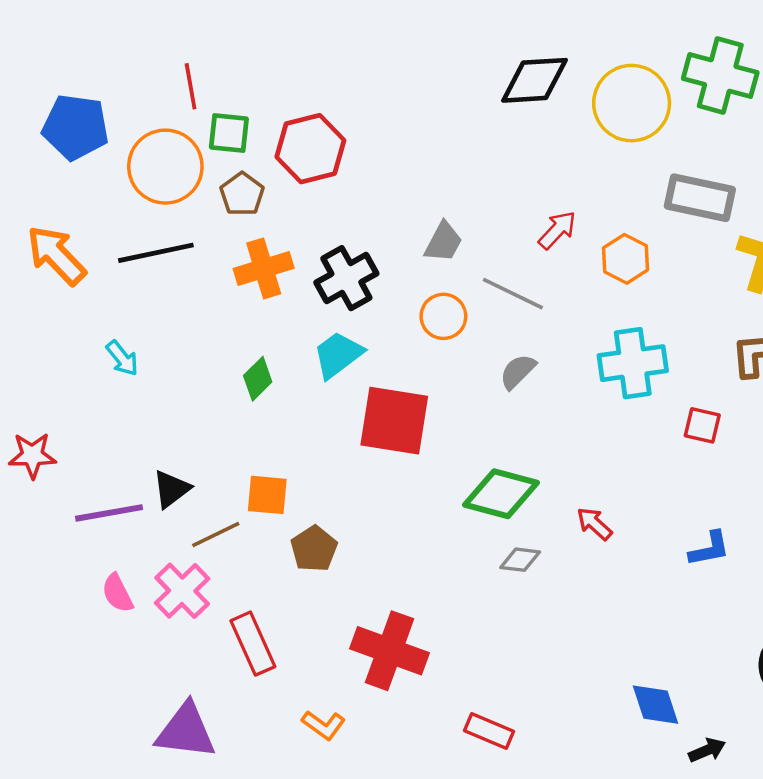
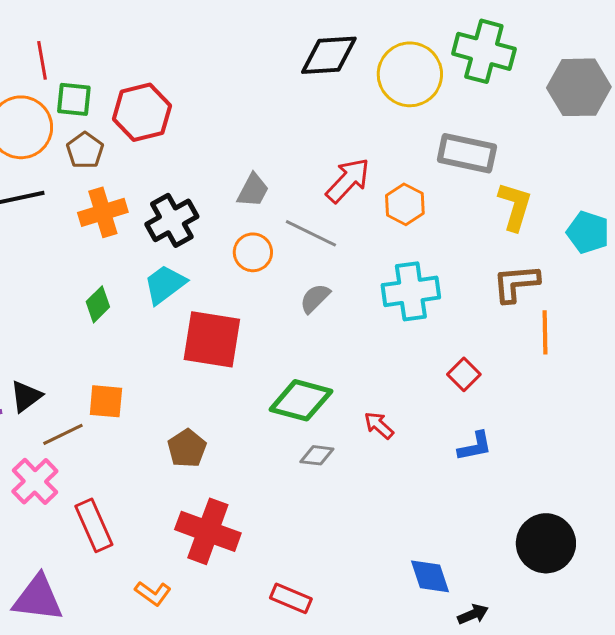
red arrow: (557, 230) -> (348, 180), size x1.4
red square: (702, 425) -> (464, 374), moved, turned 32
brown pentagon: (314, 549) -> (187, 448), moved

